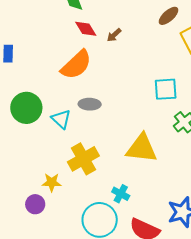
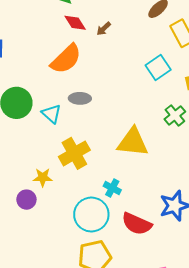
cyan square: (166, 89) -> (158, 68), moved, turned -30

